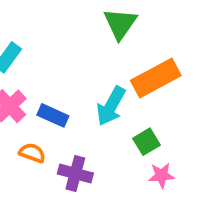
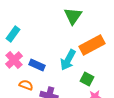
green square: (146, 142) -> (87, 79), turned -32

